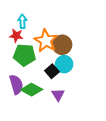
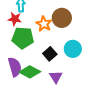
orange star: (46, 41) -> (44, 24), size x0.7
brown circle: (62, 45) -> (62, 18), moved
cyan circle: (64, 64) -> (73, 49), moved

